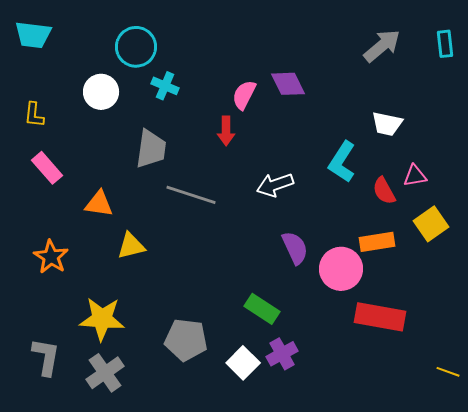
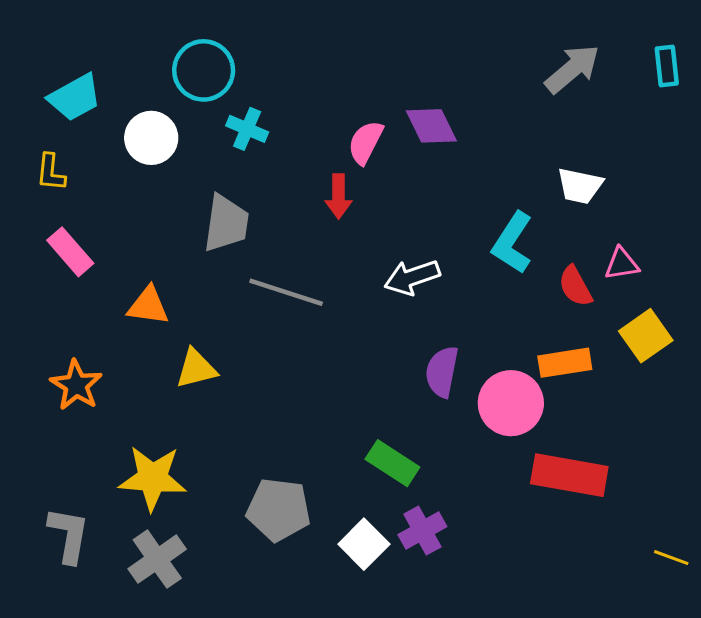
cyan trapezoid: (33, 35) -> (75, 97), moved, turned -36
purple semicircle: (295, 248) -> (442, 372), turned -144

